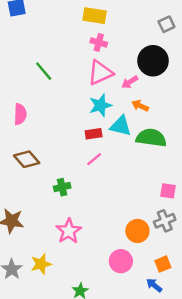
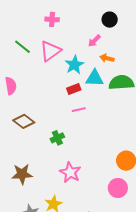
pink cross: (99, 42) -> (52, 19), moved
black circle: (153, 61) -> (110, 20), size x0.6
pink triangle: (100, 73) -> (50, 51), moved
pink line: (94, 159) -> (79, 110), turned 40

